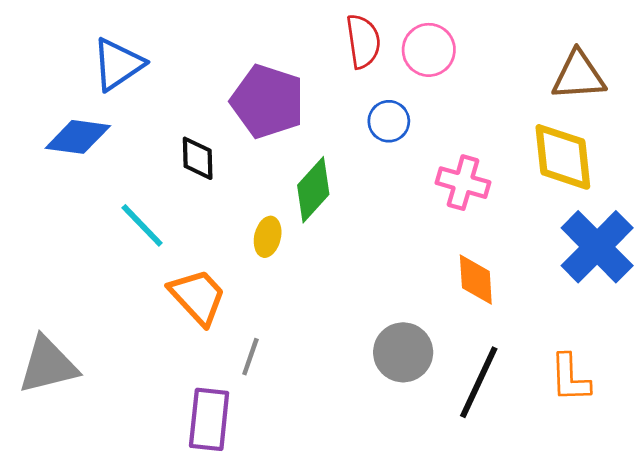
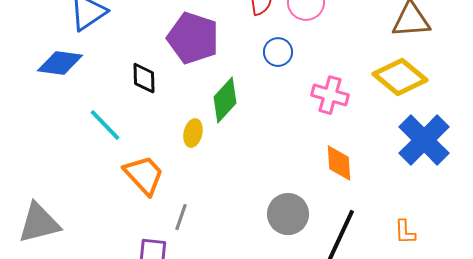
yellow diamond: (563, 157) -> (400, 77), turned -44
orange L-shape: (570, 378) -> (405, 232), size x0.7

